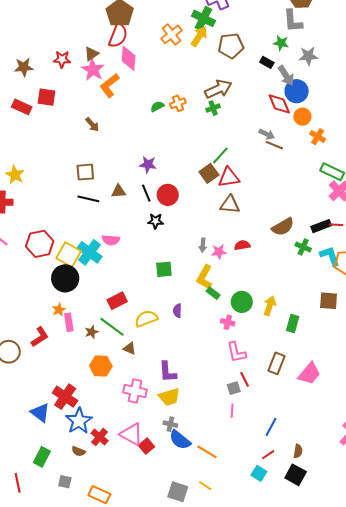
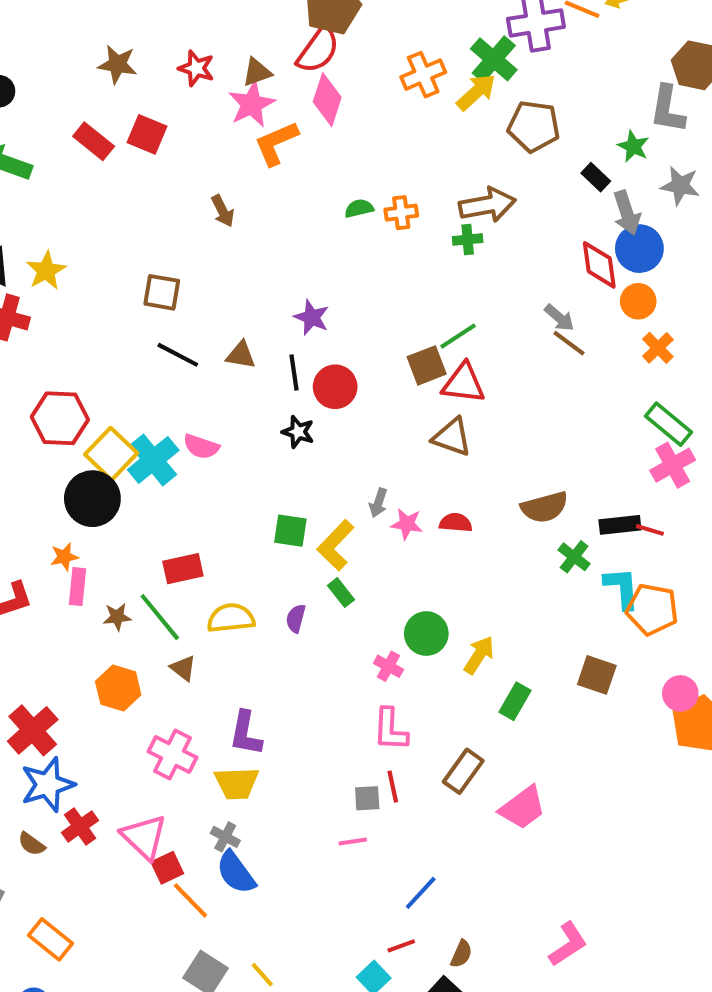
brown square: (85, 172) -> (162, 292), moved
yellow L-shape: (205, 277) -> (336, 545), moved
green rectangle: (213, 293) -> (341, 593), moved
pink line: (232, 411) -> (353, 841), turned 64
orange line: (207, 452) -> (190, 900), moved

